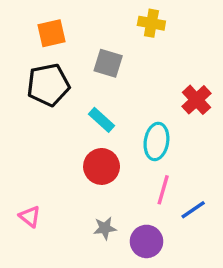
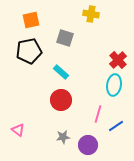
cyan ellipse: (156, 141) -> (114, 85), moved

